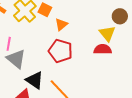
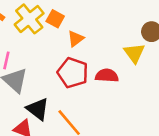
red semicircle: (103, 49) -> (107, 76), moved

